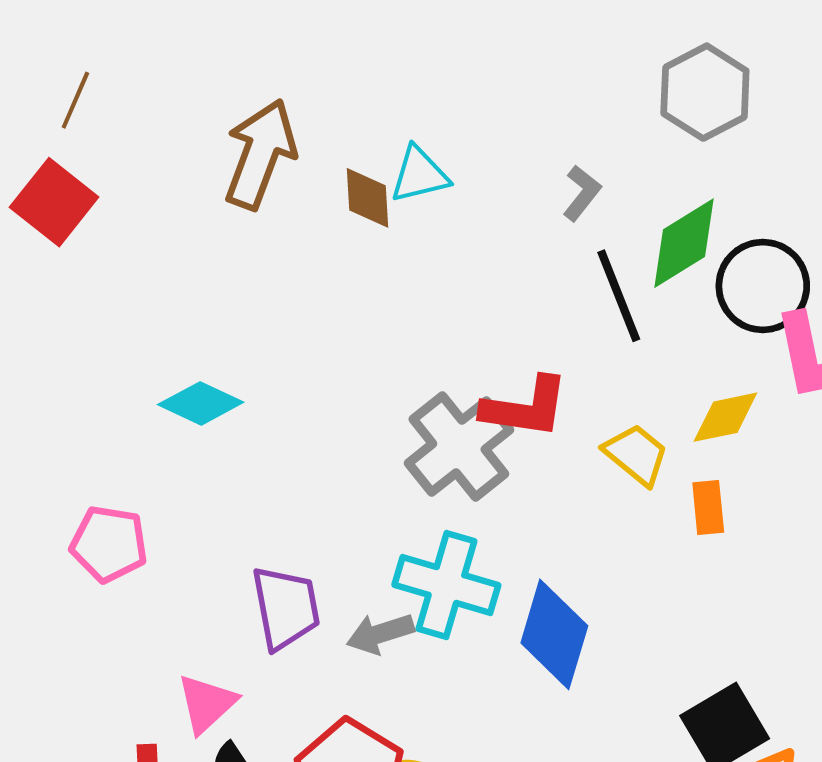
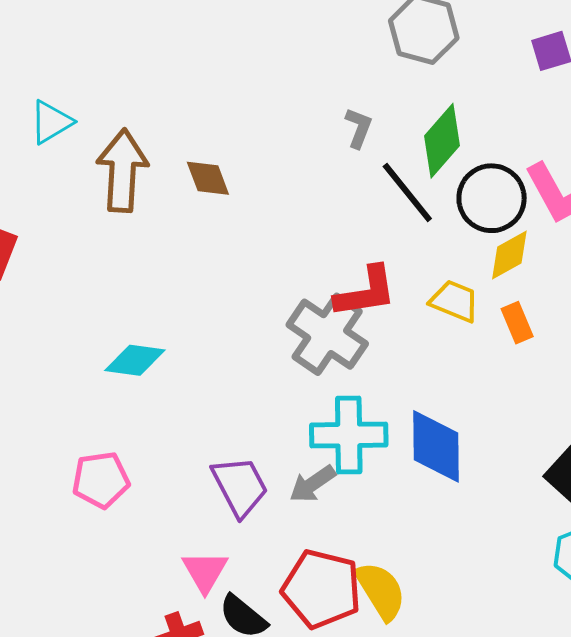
cyan triangle: (419, 175) -> (51, 122), moved
black circle: (763, 286) -> (492, 198), moved

